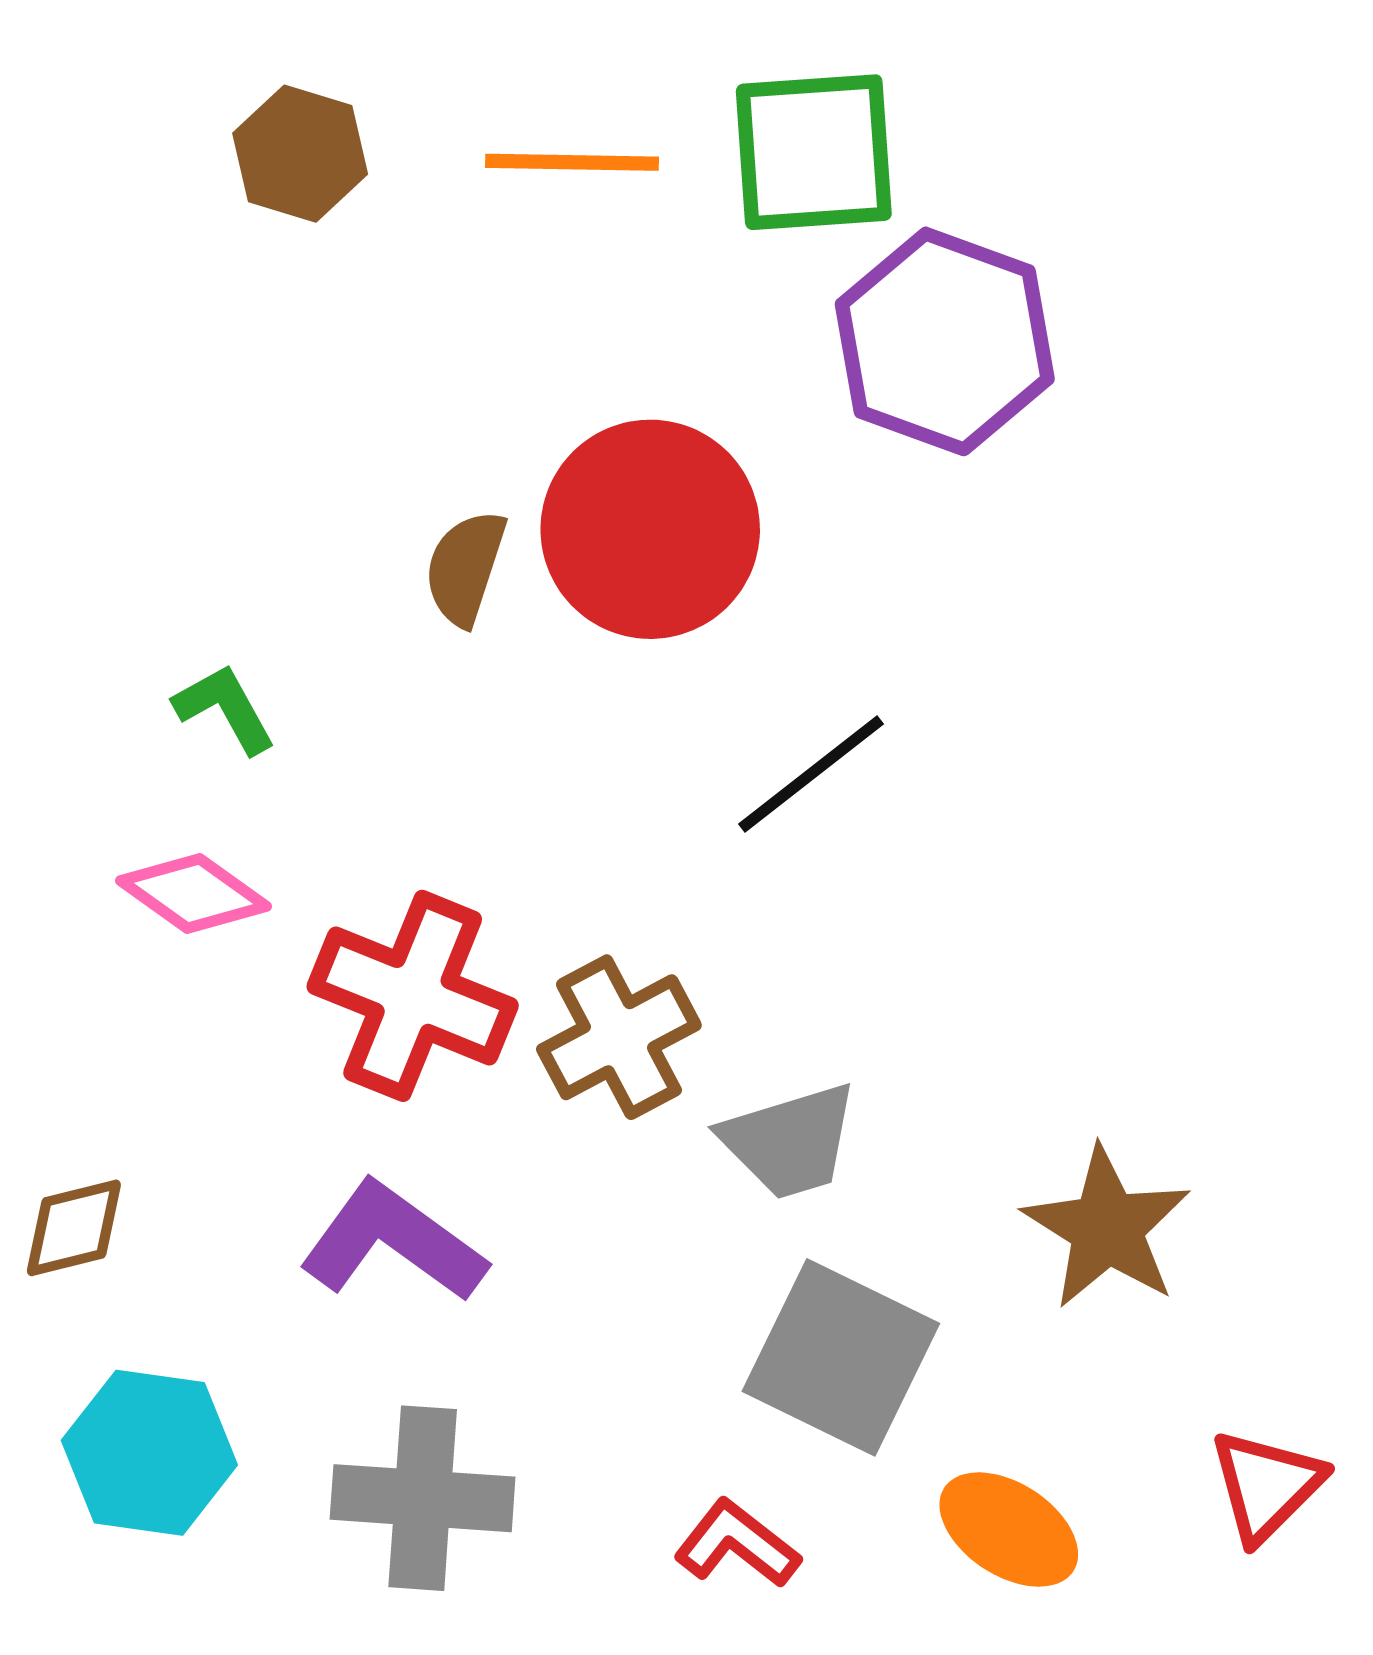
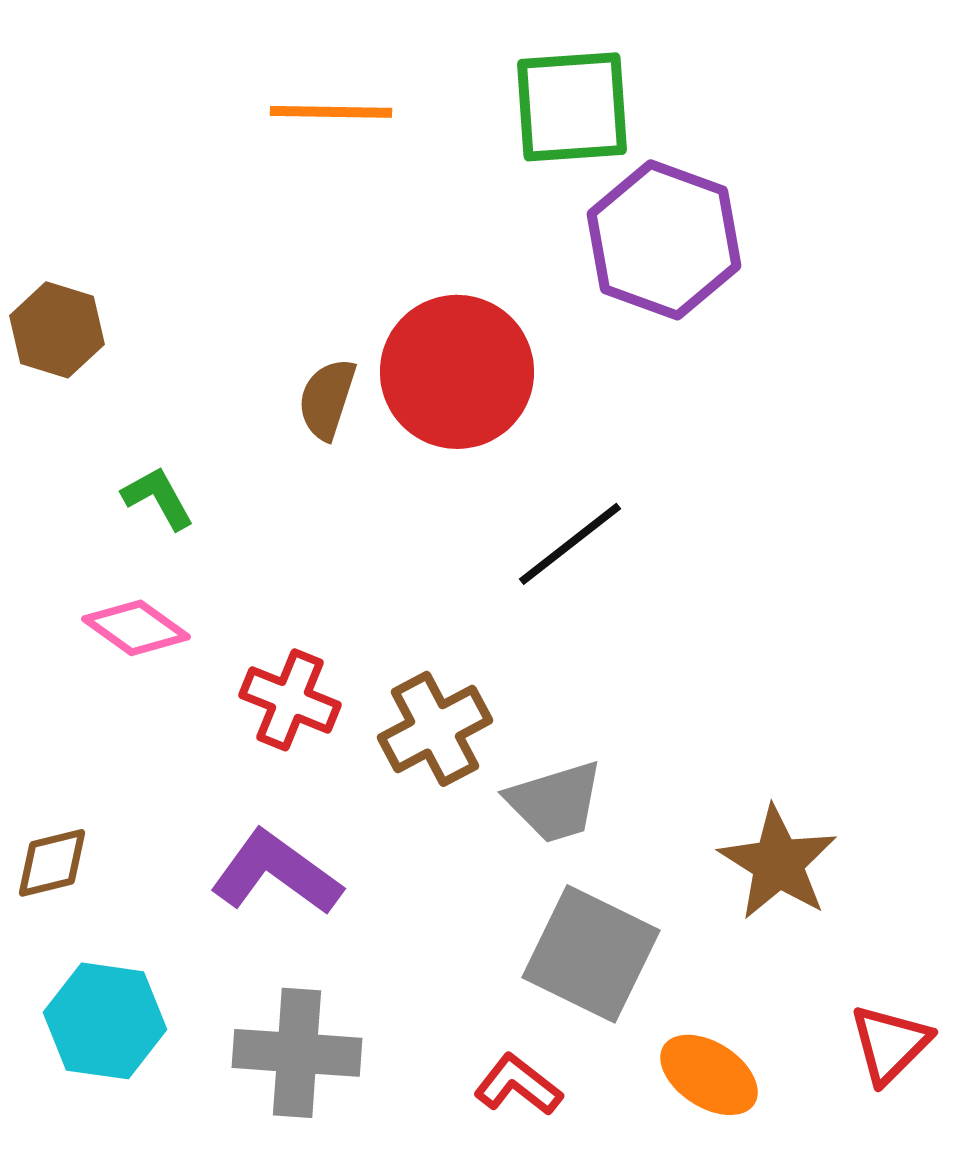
brown hexagon: (300, 154) -> (57, 330), moved
orange line: (572, 162) -> (331, 112), moved
red cross: (413, 996) -> (290, 700), size x0.7

